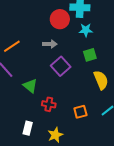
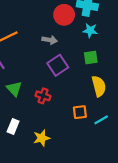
green triangle: (30, 86) -> (14, 89), moved
red cross: (49, 104) -> (43, 96), moved
orange square: (80, 112) -> (80, 112), moved

